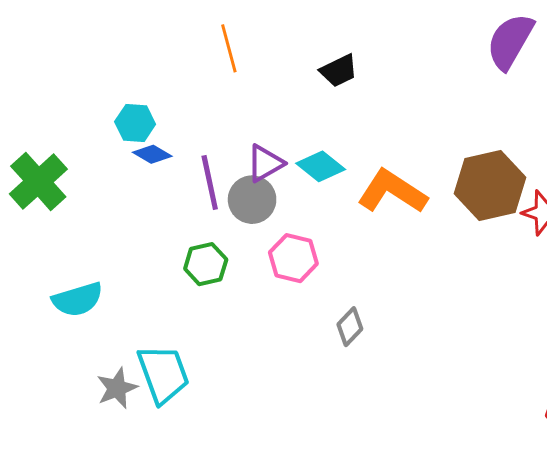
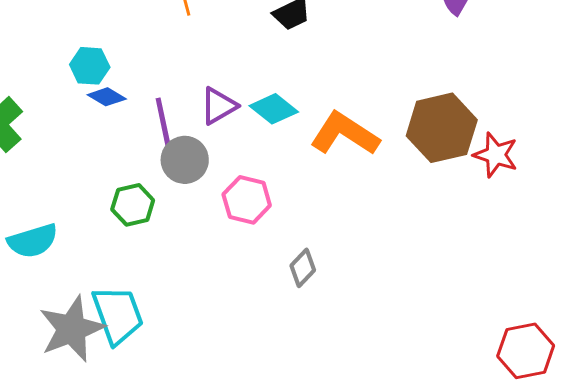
gray circle: (252, 200) -> (185, 160), moved
green hexagon: (206, 264) -> (133, 205), moved
gray star: (117, 388) -> (72, 329), size x1.6

